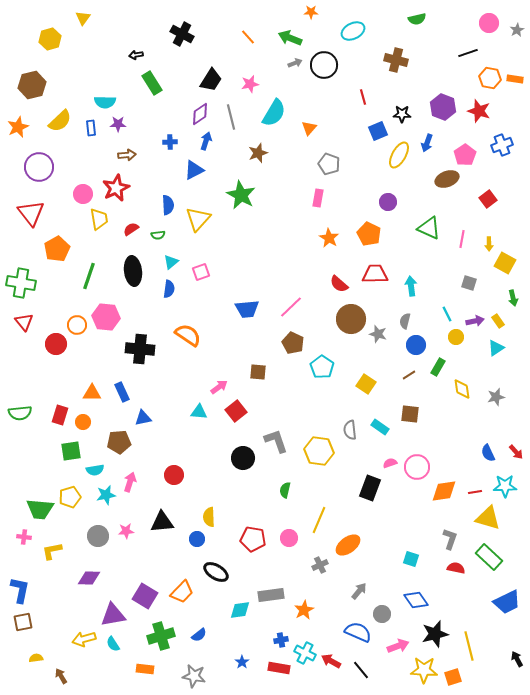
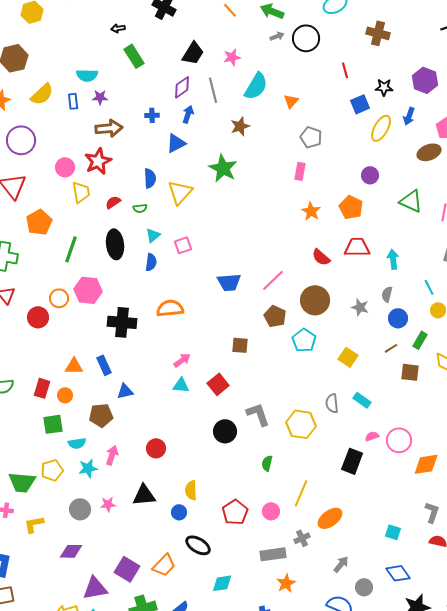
brown arrow: (127, 155) -> (109, 128), size x1.5
brown circle: (351, 319) -> (315, 300), moved
orange semicircle: (188, 335) -> (170, 308), turned -40
pink arrow: (219, 387) -> (182, 360), moved
brown square: (410, 414) -> (410, 372), moved
red pentagon: (253, 539) -> (235, 512), turned 30
gray rectangle: (271, 595) -> (273, 554), moved

